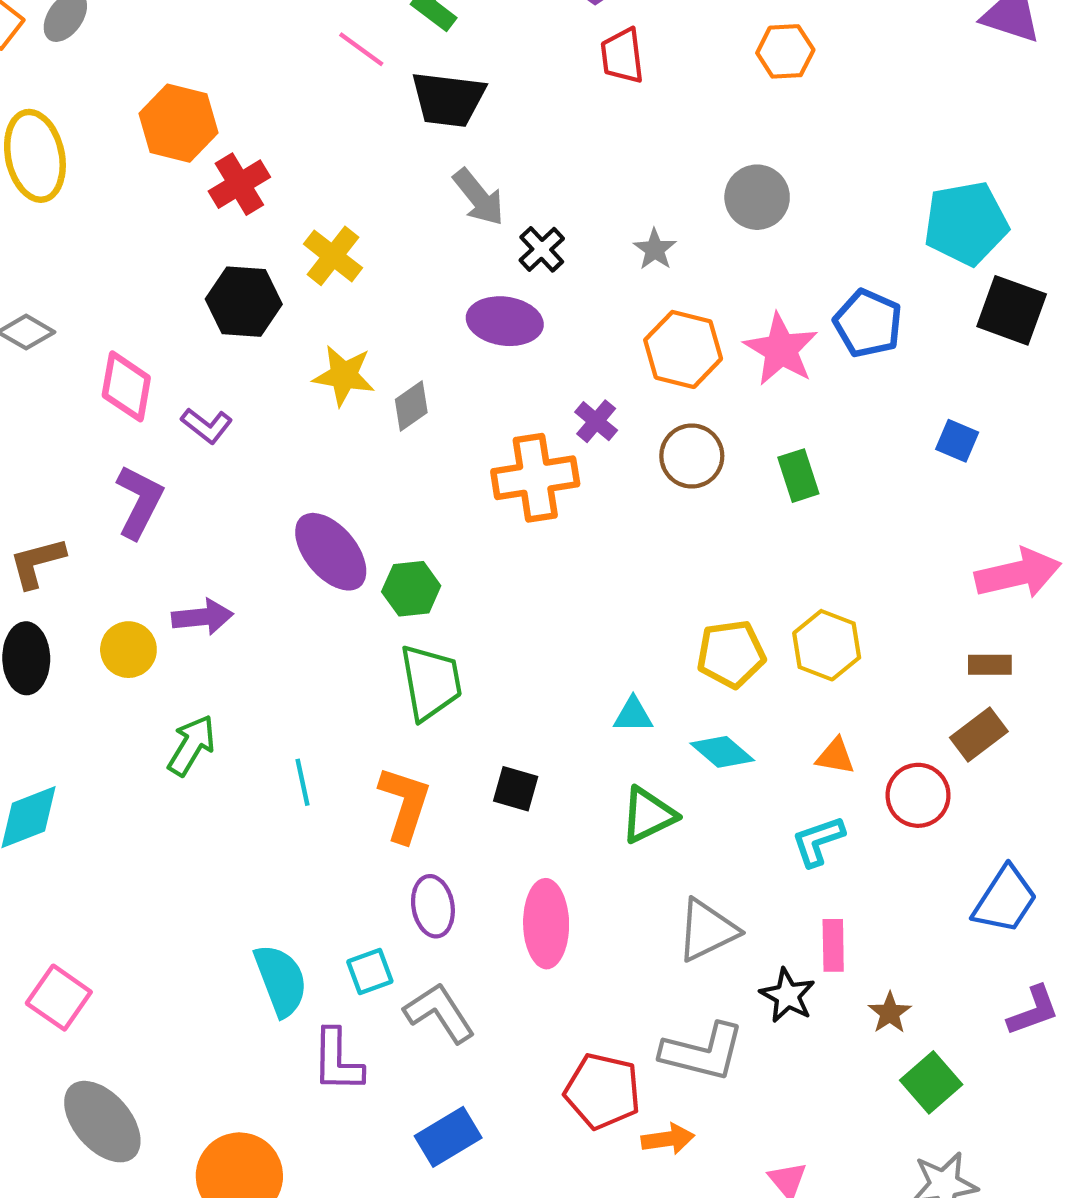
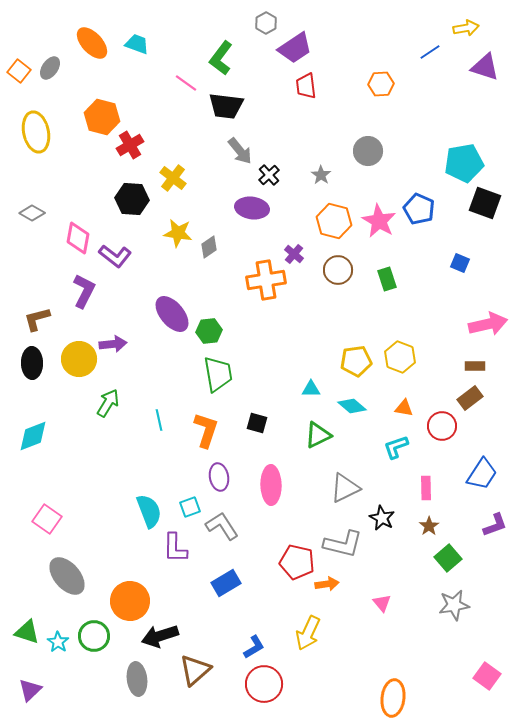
purple L-shape: (207, 426) -> (115, 256), size x1.4
yellow circle: (128, 650) -> (79, 359), size x1.4
pink rectangle: (833, 945) -> (426, 488), moved

